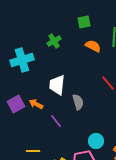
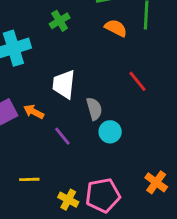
cyan circle: (96, 141) -> (110, 132), moved

